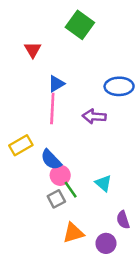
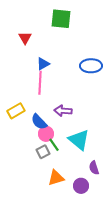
green square: (80, 25) -> (61, 19), turned -30
purple arrow: (94, 116) -> (63, 111), moved
cyan triangle: (103, 183) -> (79, 140), size x1.6

